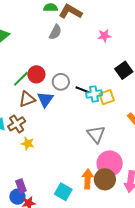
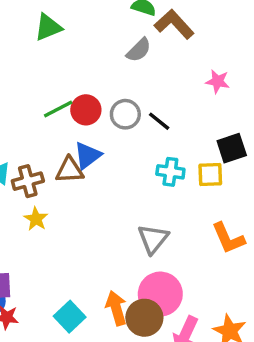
gray circle: (61, 82) -> (125, 114), moved
black line: (82, 90) -> (159, 121), moved
yellow square: (107, 97) -> (210, 174), moved
brown triangle: (27, 99) -> (70, 170), moved
orange arrow: (88, 179) -> (116, 308), turned -36

